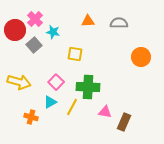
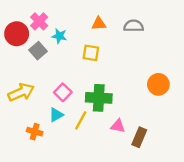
yellow square: (75, 54) -> (91, 53), moved
orange circle: (141, 57) -> (158, 84), moved
yellow arrow: (19, 82) -> (21, 92), turned -40

